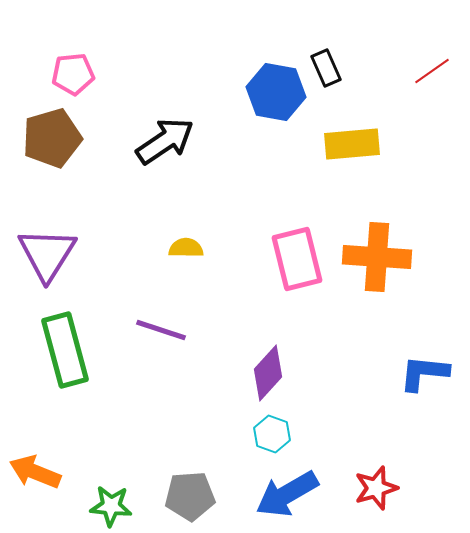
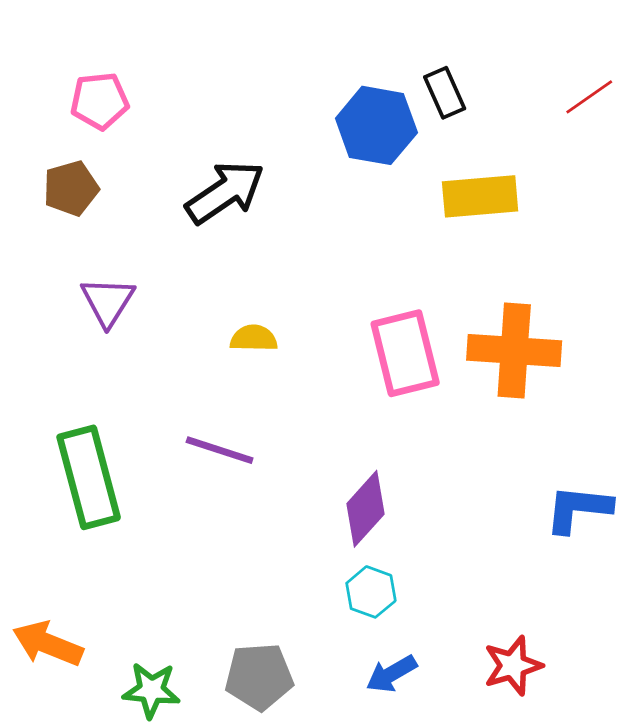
brown pentagon: (52, 138) -> (71, 188), size x0.7
purple triangle: (47, 254) -> (108, 301), moved, size x0.7
blue arrow: (287, 494) -> (391, 674), size x0.6

